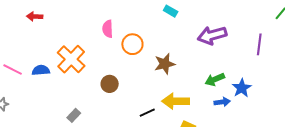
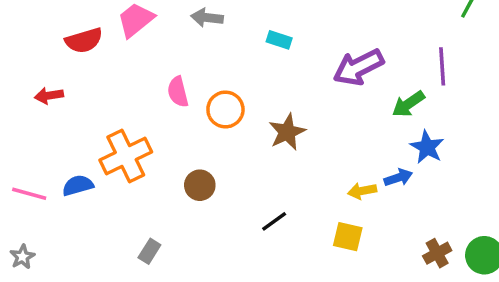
orange cross: (71, 59) -> (126, 156), turned 32
green arrow: (215, 79) -> (408, 104), moved
yellow arrow: (176, 101) -> (362, 191), moved, size x0.6

